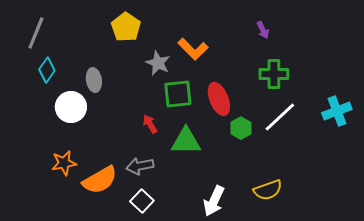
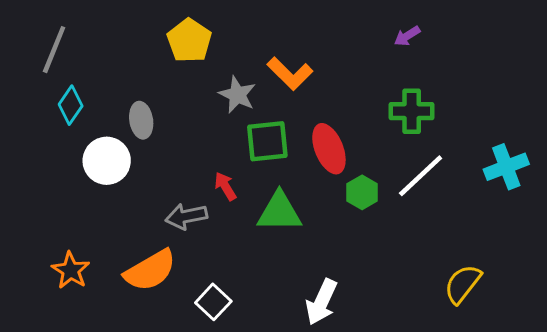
purple arrow: (263, 30) -> (407, 36), moved, turned 84
orange star: (64, 163) -> (71, 270), moved, turned -30
gray arrow: (140, 166) -> (186, 216), moved
yellow semicircle: (268, 190) -> (463, 284), moved, turned 148

